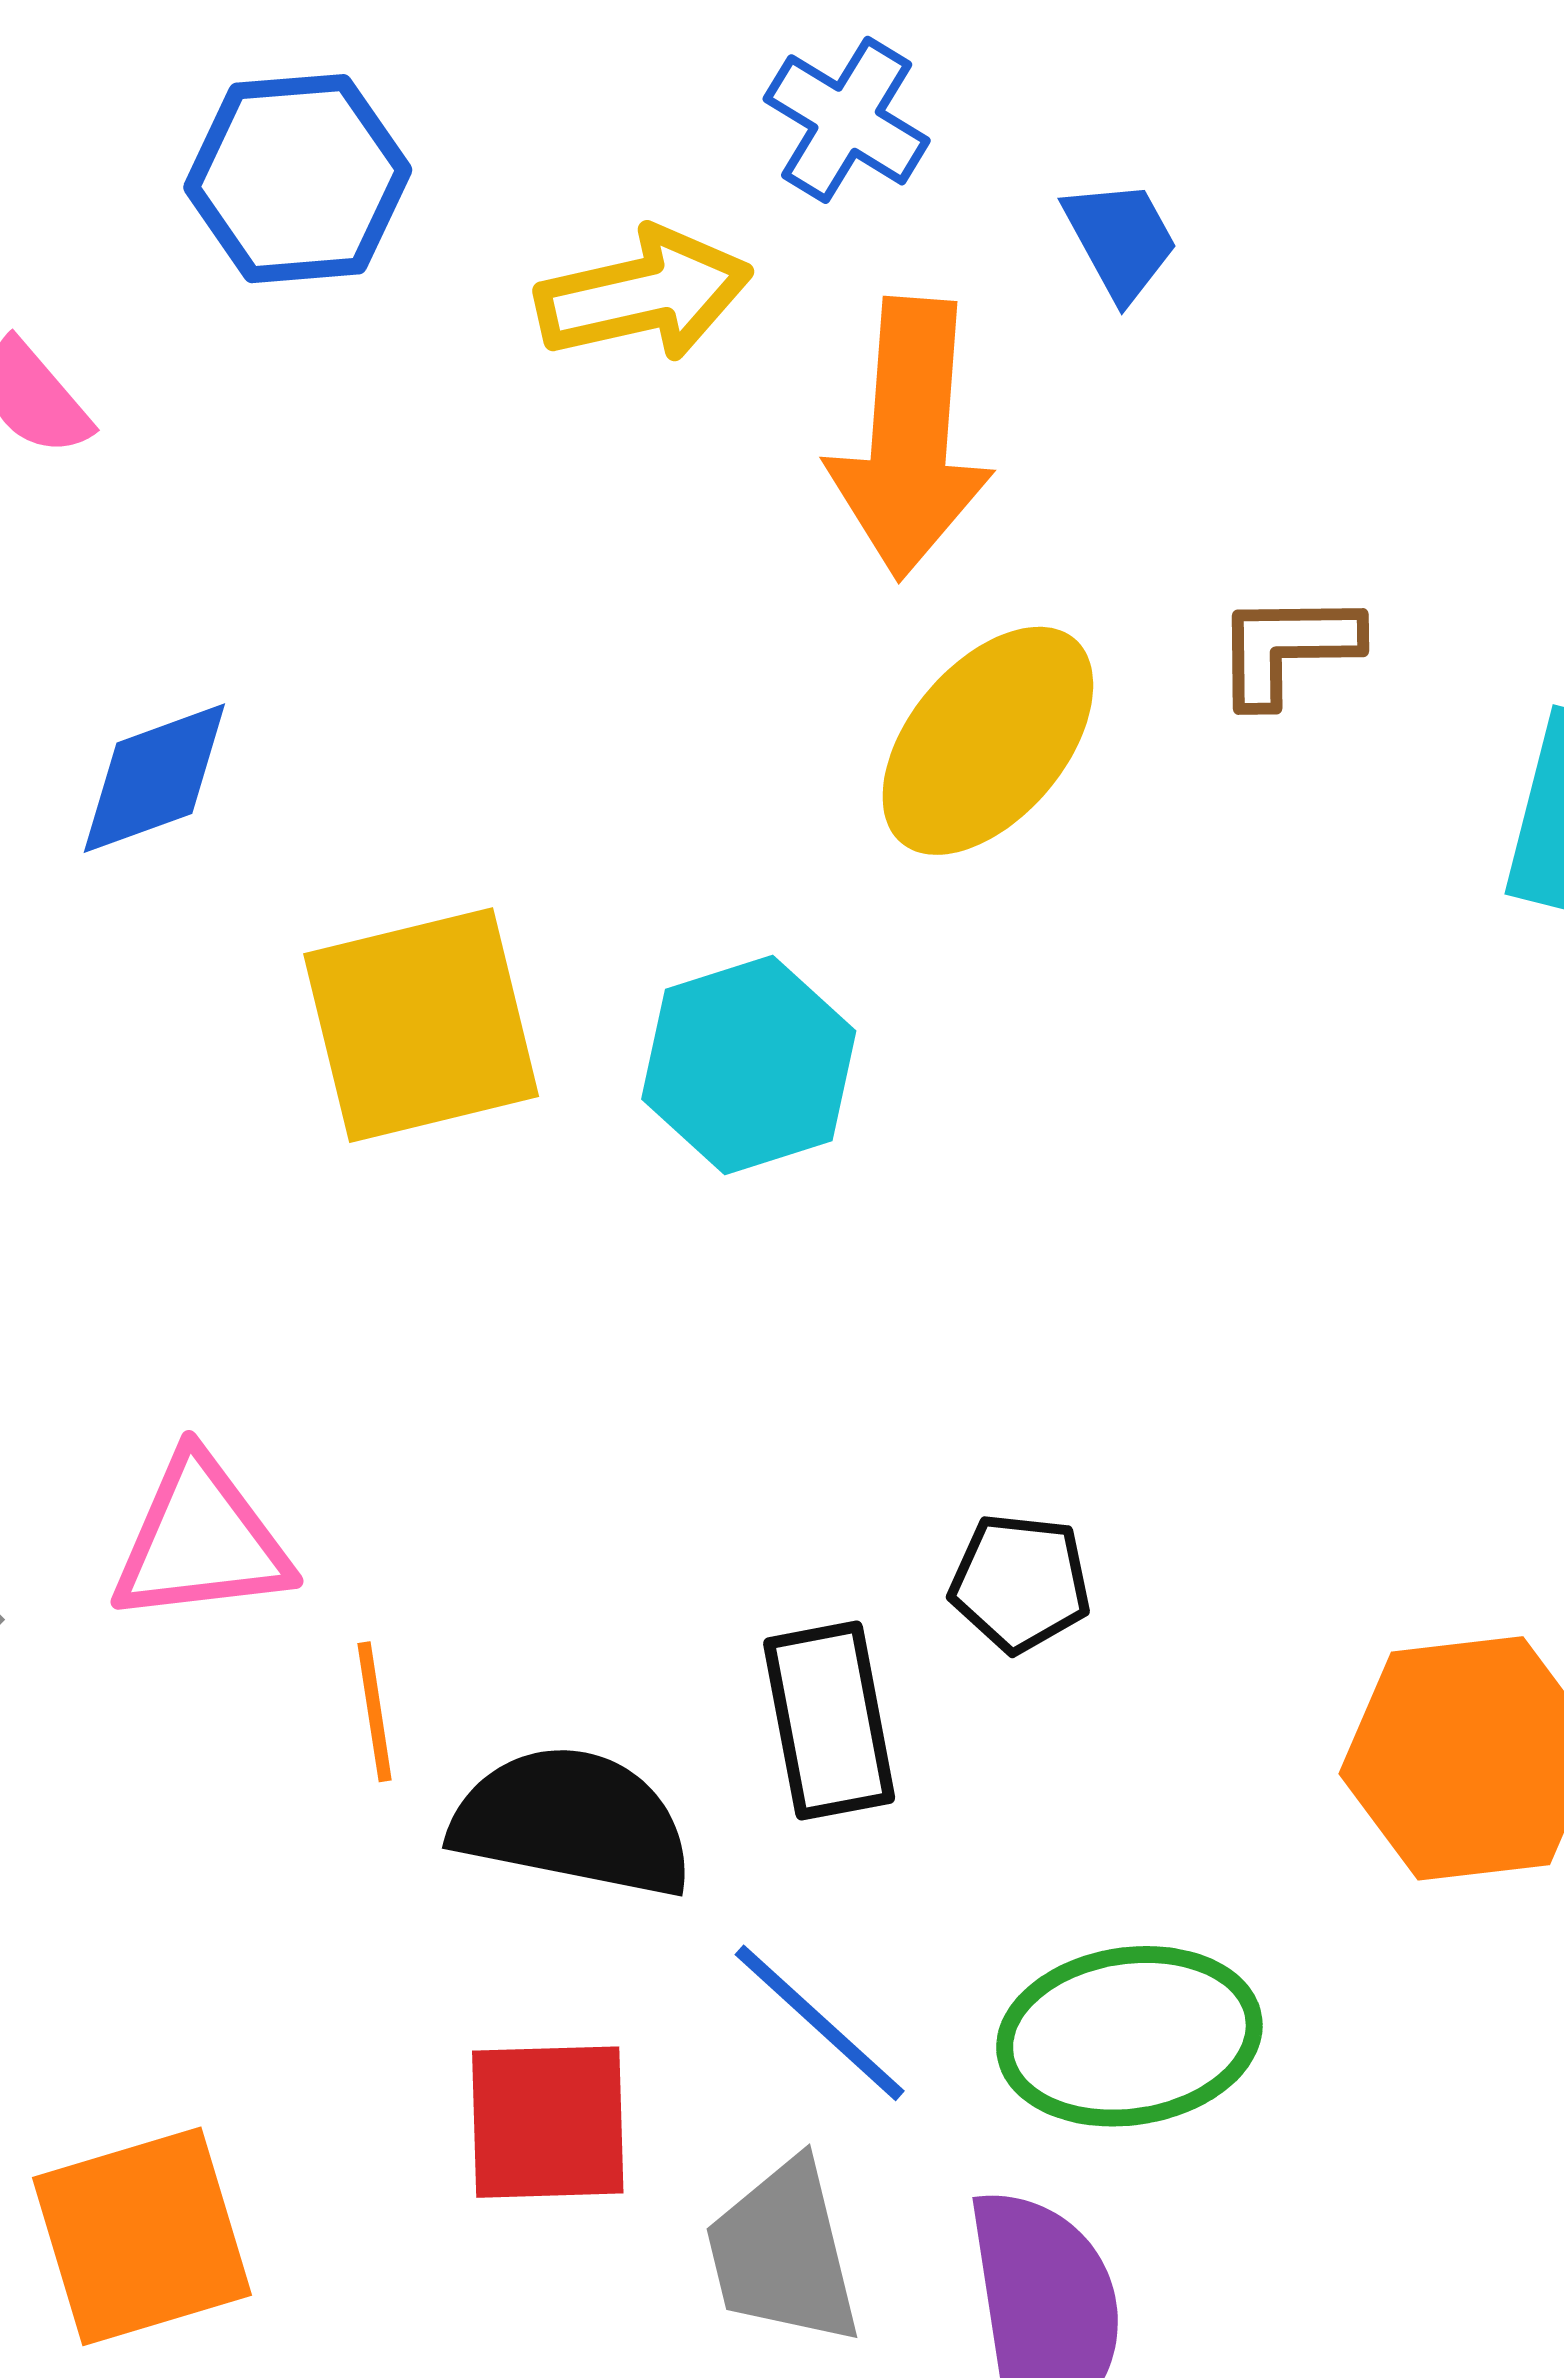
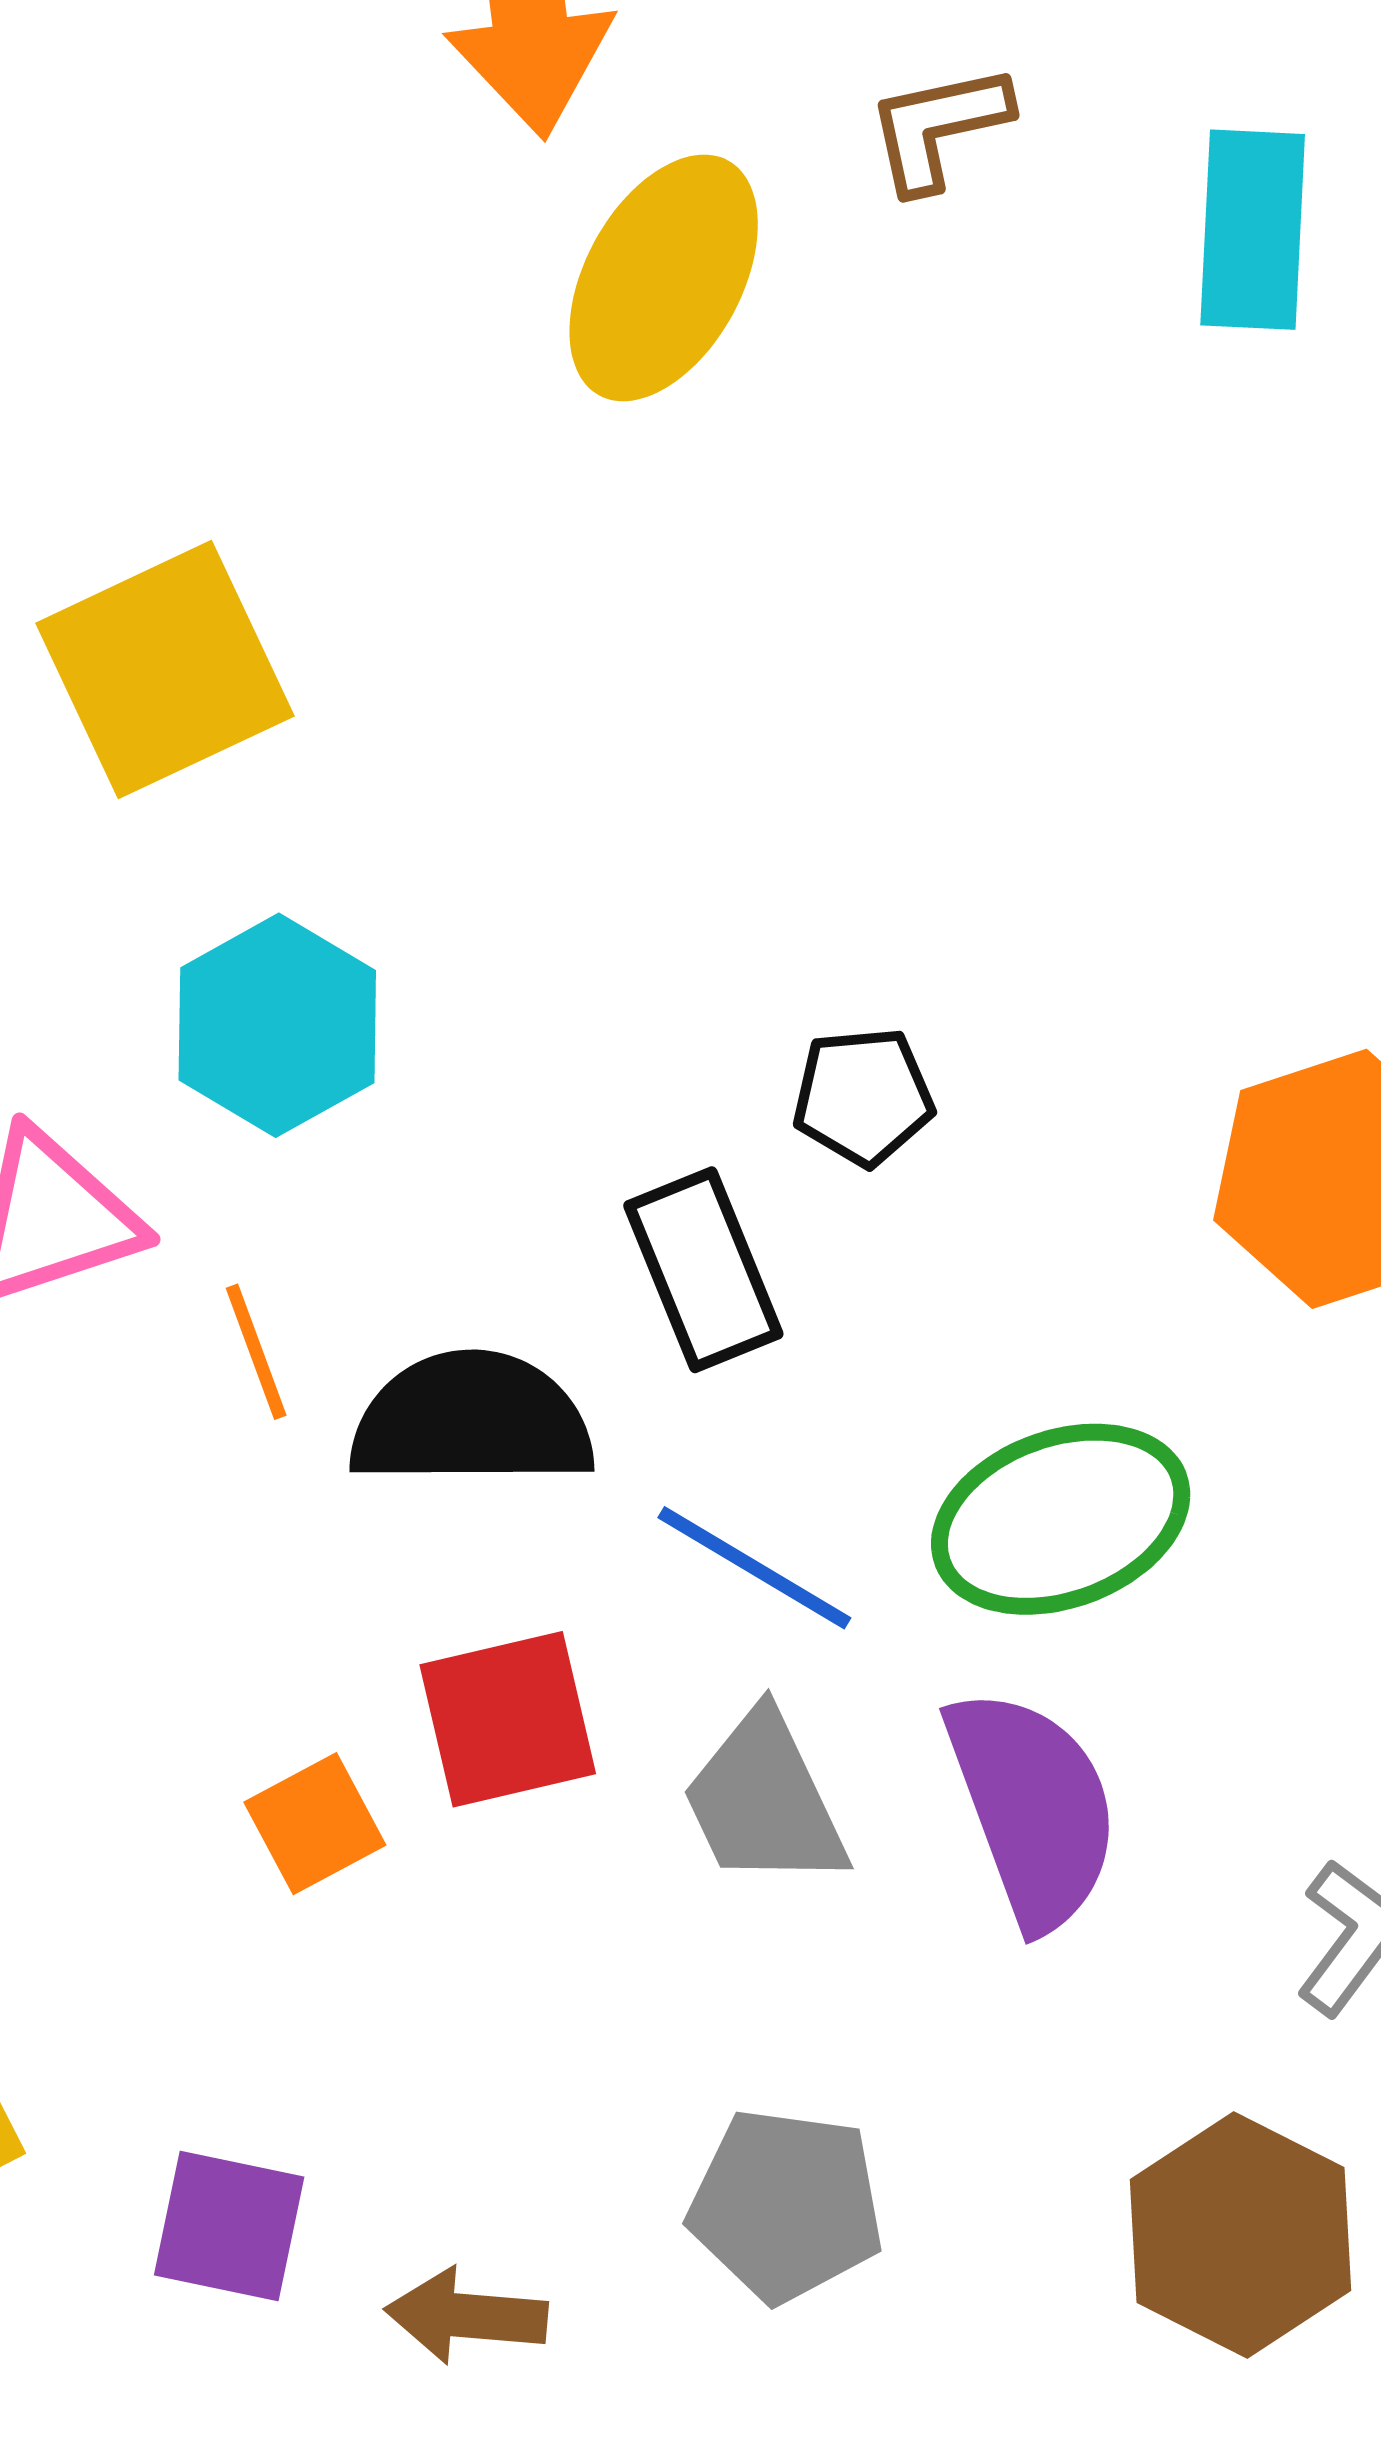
cyan hexagon: (749, 1065) -> (277, 1025), moved
orange square: (142, 2236) -> (315, 1824), moved, size x0.6

